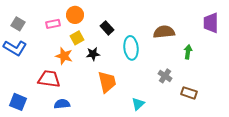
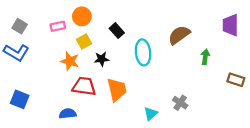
brown semicircle: (164, 32) -> (179, 35), turned -30
gray cross: (165, 76) -> (180, 103), moved
red trapezoid: (49, 79) -> (84, 86), moved
brown rectangle: (189, 93) -> (236, 80), moved
blue square: (18, 102) -> (20, 99), moved

